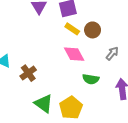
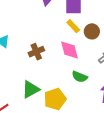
brown cross: (28, 73) -> (36, 52), moved
green triangle: (44, 104) -> (31, 89), turned 42

